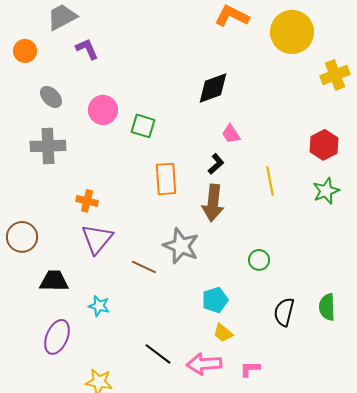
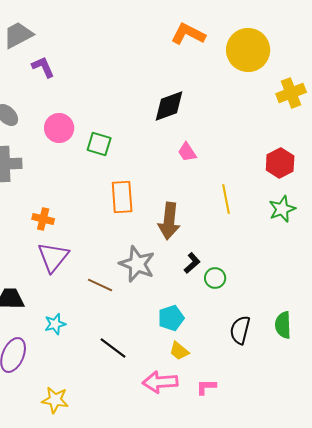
black L-shape: (216, 164) -> (192, 263), moved
cyan star: (99, 306) -> (55, 324), turned -30
black line: (158, 354) -> (113, 348), moved

